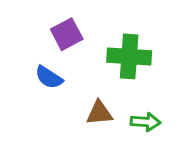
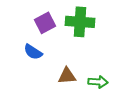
green cross: (129, 56) -> (80, 22), moved

